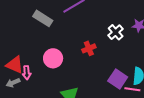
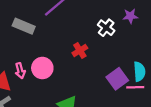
pink arrow: (27, 73) -> (20, 71), moved
purple square: (118, 79) -> (117, 79), turned 30

